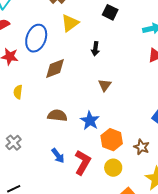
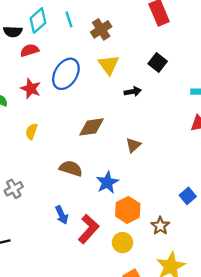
yellow triangle: (70, 23) -> (109, 65), turned -42
black arrow: (95, 49) -> (133, 92), moved, turned -120
brown diamond: (55, 68) -> (91, 127), moved

